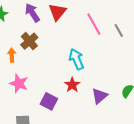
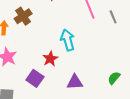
red star: (72, 85) -> (50, 59), moved
purple triangle: (100, 96) -> (75, 82), moved, turned 30

